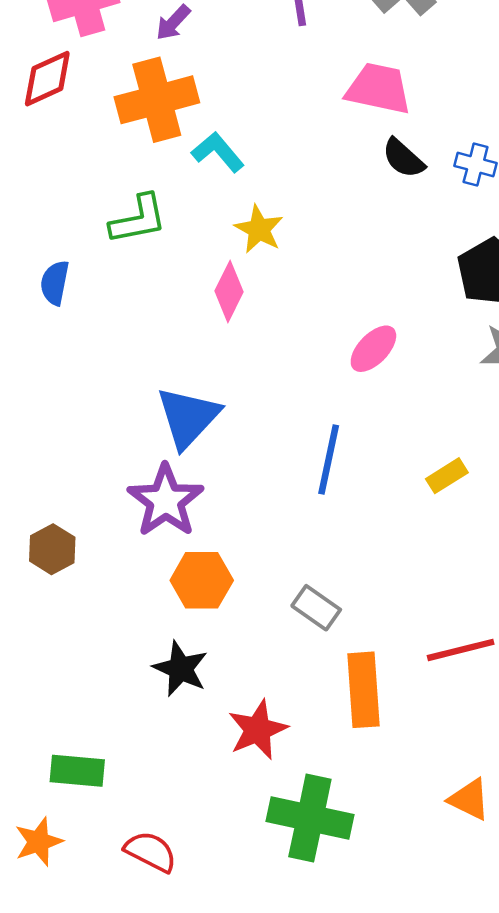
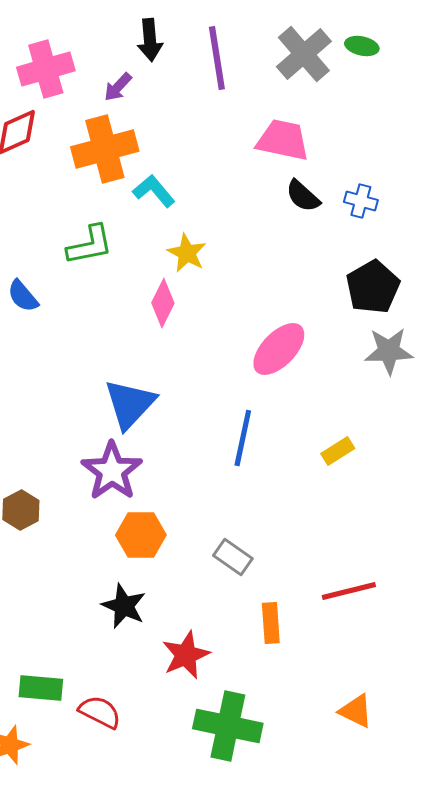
blue semicircle: (55, 283) -> (23, 296), turned -51
pink ellipse: (373, 349) -> (279, 349), size x1.4
orange rectangle: (363, 690) -> (271, 623), size x0.7
red semicircle: (151, 852) -> (100, 712), moved

